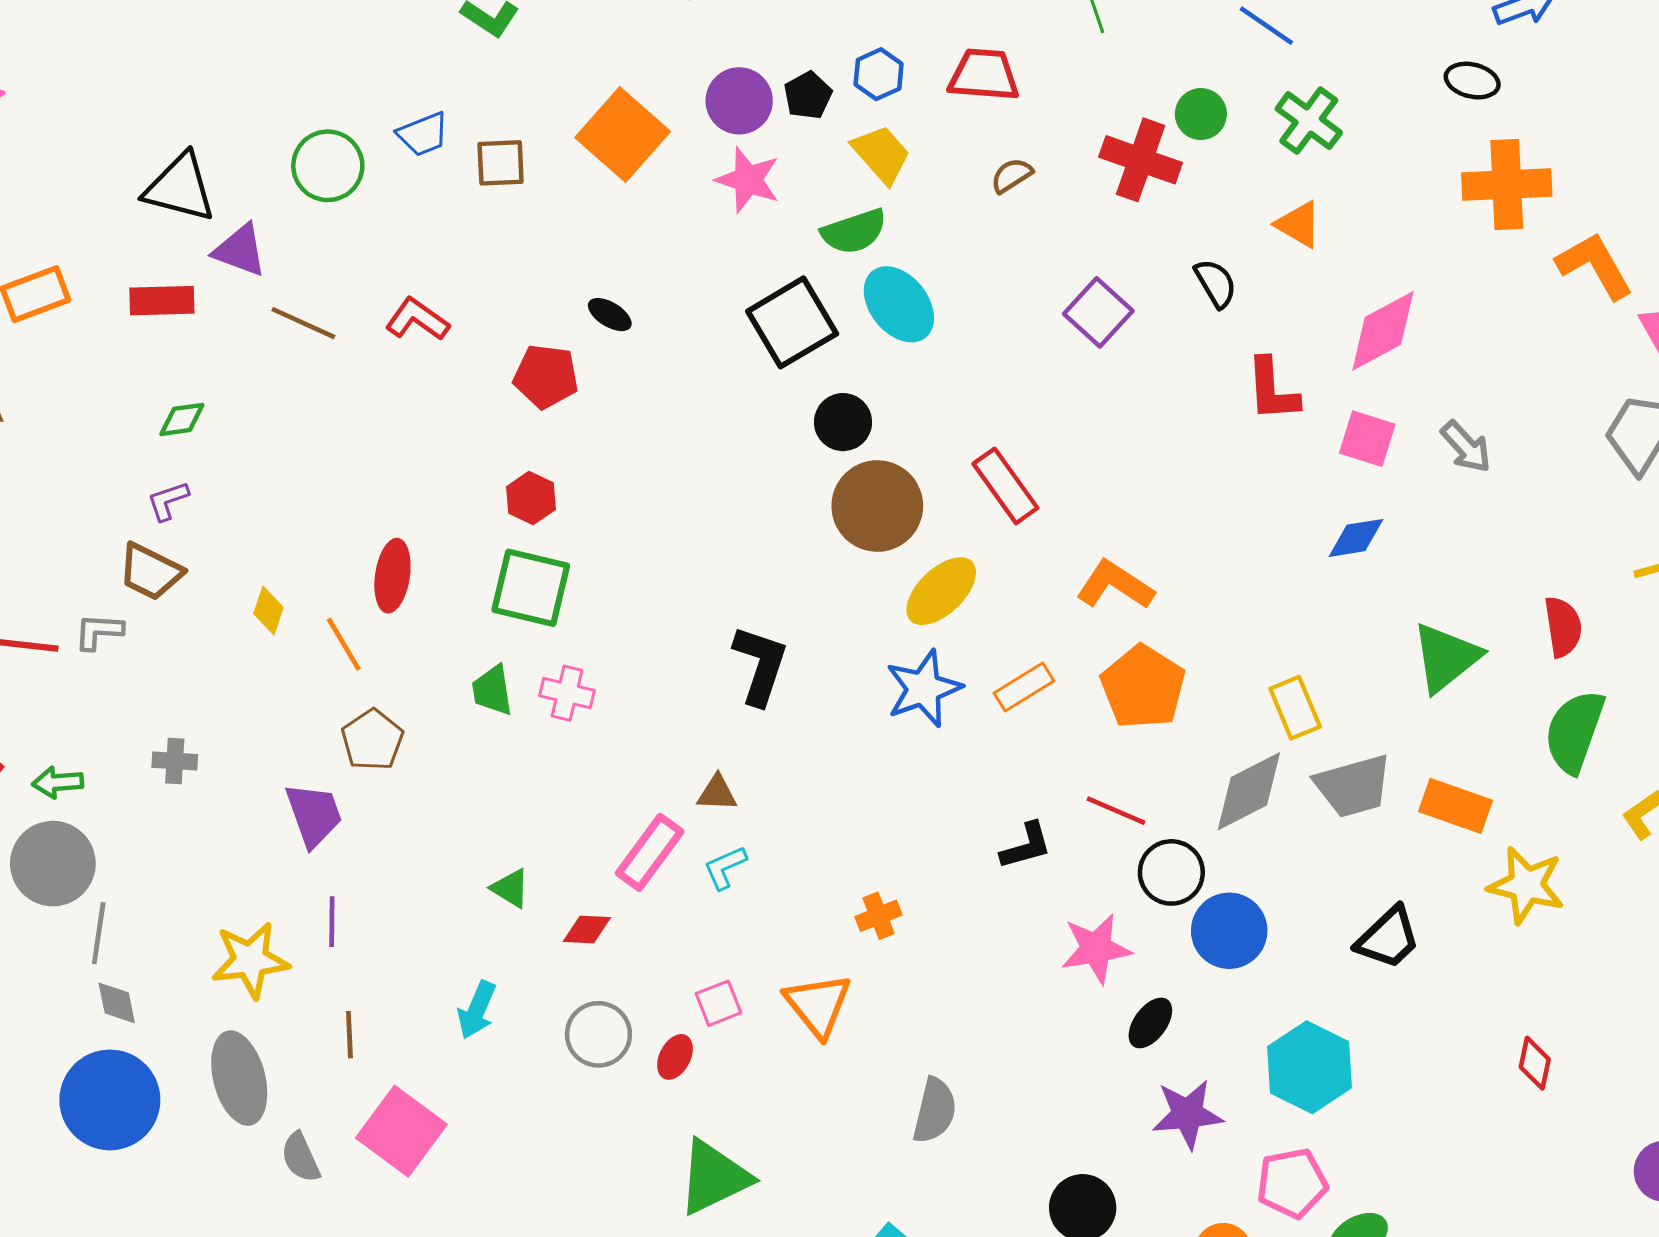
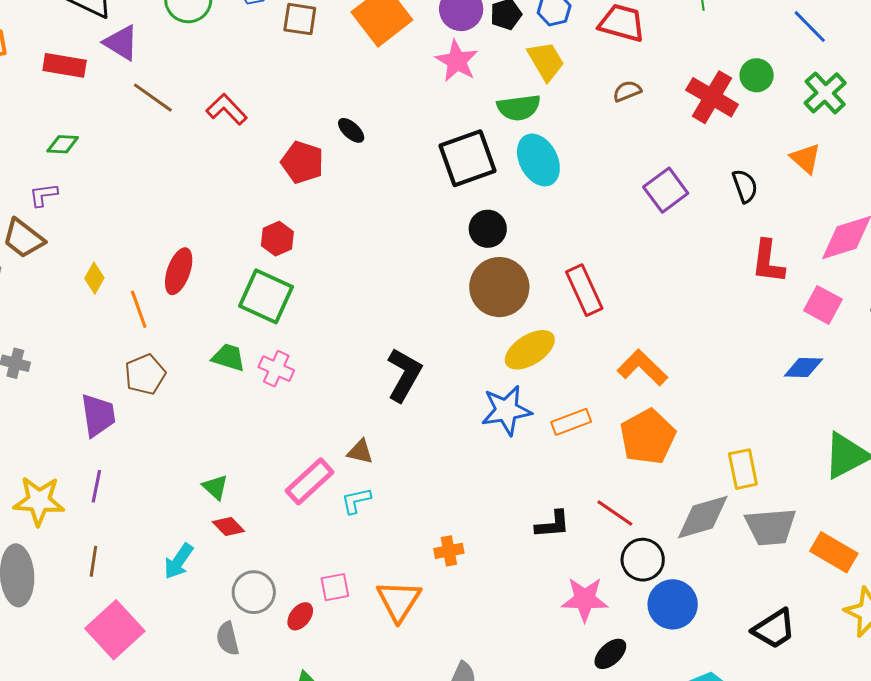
green trapezoid: (492, 690) -> (229, 357), turned 105
red diamond: (587, 930) -> (228, 527), moved, turned 32
gray semicircle: (301, 1157) -> (228, 639), moved

